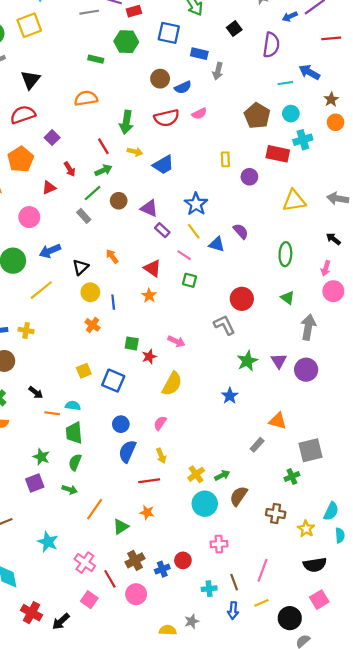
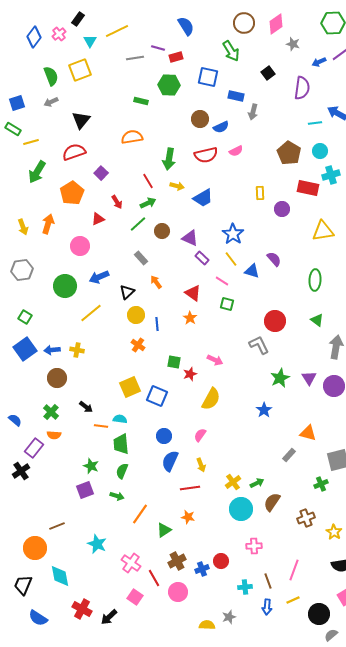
gray rectangle: (84, 216) -> (141, 258), moved
yellow square: (84, 371) -> (130, 387), size x1.5
brown cross: (276, 514) -> (306, 518), turned -30

